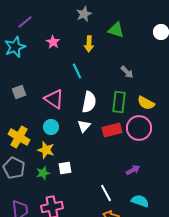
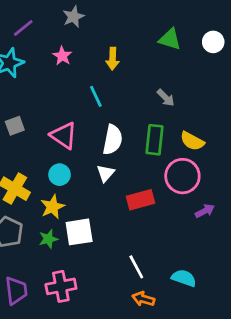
gray star: (84, 14) -> (73, 17), moved
green triangle: (116, 30) -> (170, 39), moved
red rectangle: (112, 130) -> (141, 200), moved
yellow star: (46, 150) -> (53, 207), turned 30
white square: (65, 168) -> (79, 232), size x1.5
purple arrow: (133, 170) -> (205, 211), moved

